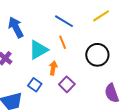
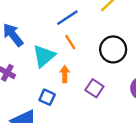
blue line: (64, 21) -> (67, 18), turned -54
purple square: (67, 84) -> (94, 88), moved

